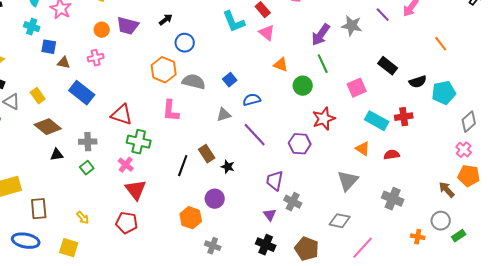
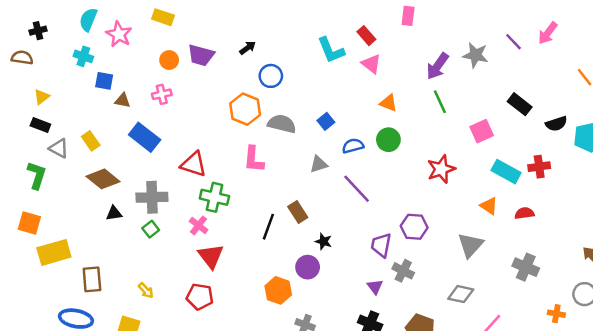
green circle: (303, 86) -> (388, 140), moved
gray cross: (88, 142) -> (152, 197), size x1.4
purple hexagon: (300, 144) -> (414, 227), moved
black star: (228, 167) -> (324, 241), moved

